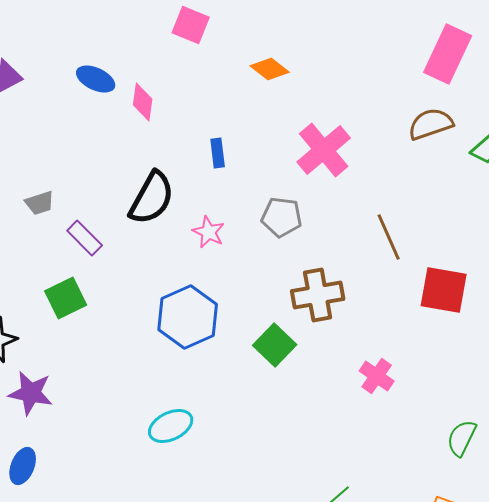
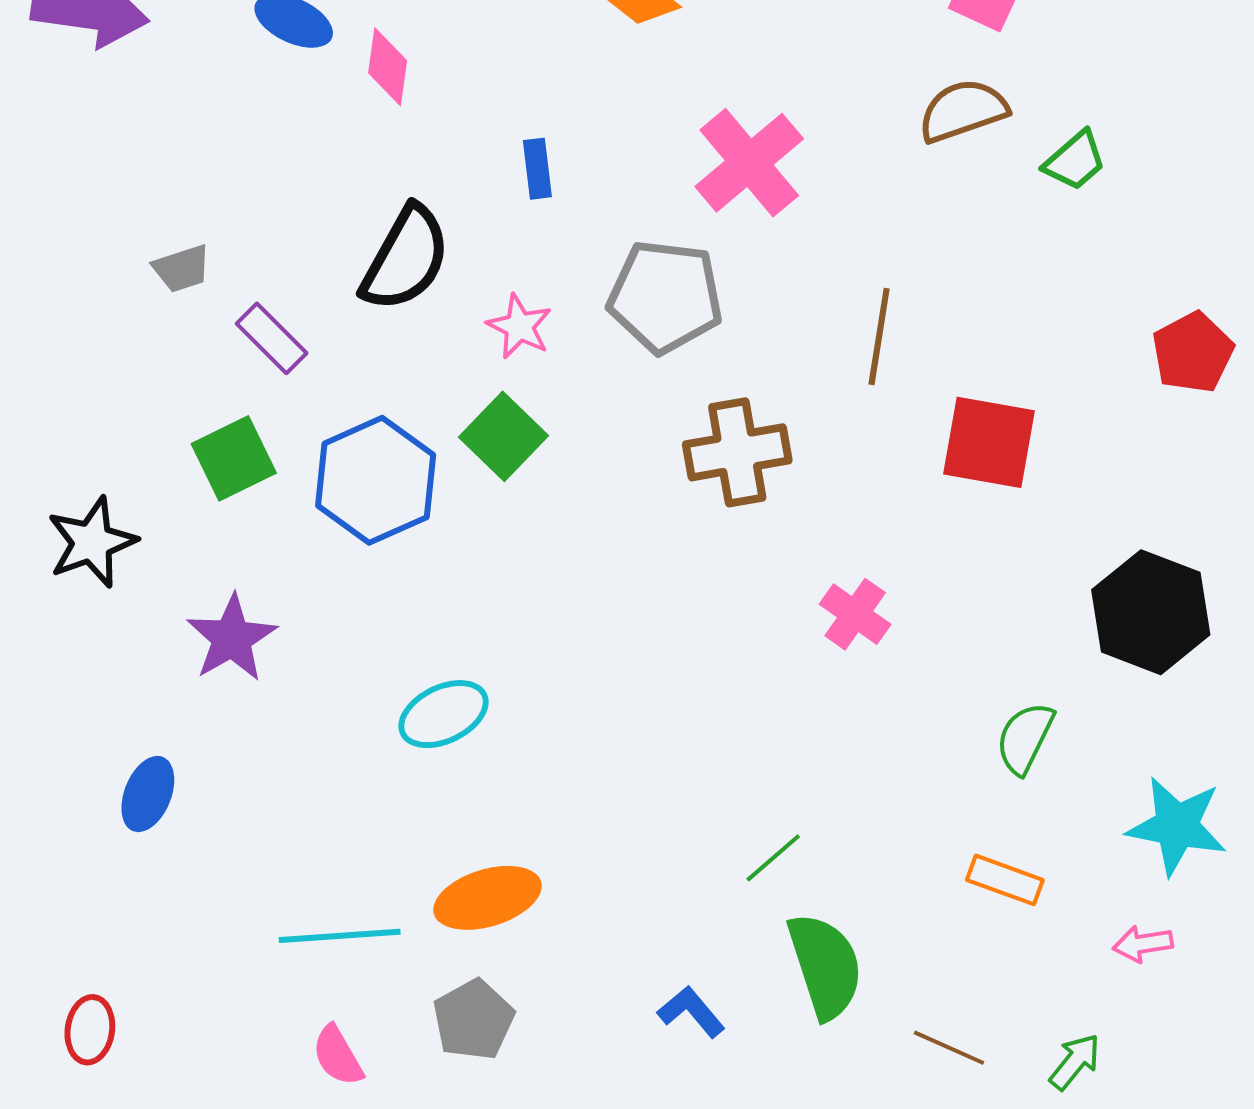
gray pentagon: (282, 217) -> (665, 297), size x1.4
brown line: (389, 237) -> (879, 336), turned 33
blue hexagon: (188, 317) -> (376, 480), moved
green square: (275, 345) -> (503, 436), moved
purple star: (31, 393) -> (232, 638), moved, turned 30

